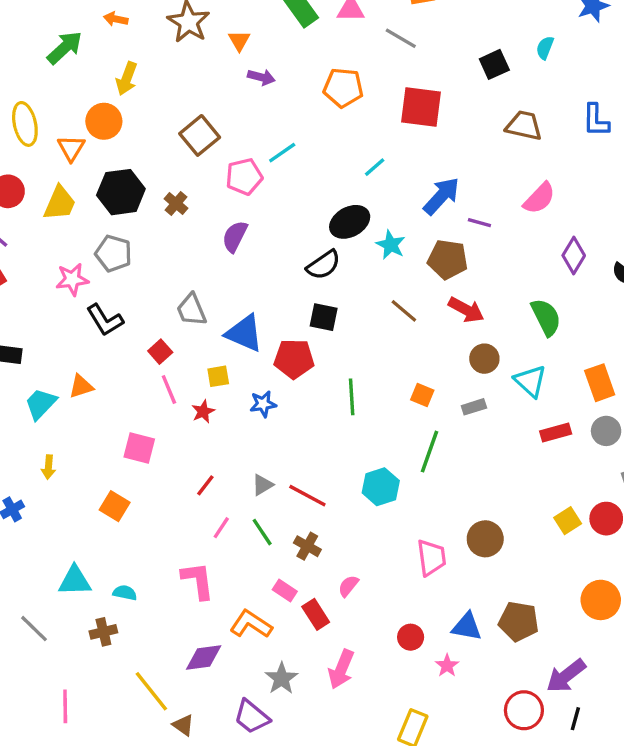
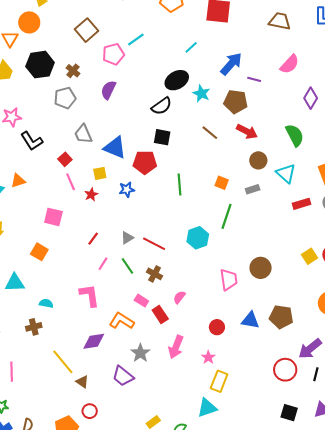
gray pentagon: (113, 253) -> (65, 98), moved, turned -30
cyan triangle: (75, 581) -> (15, 283), moved
pink star: (447, 666) -> (208, 357), moved

